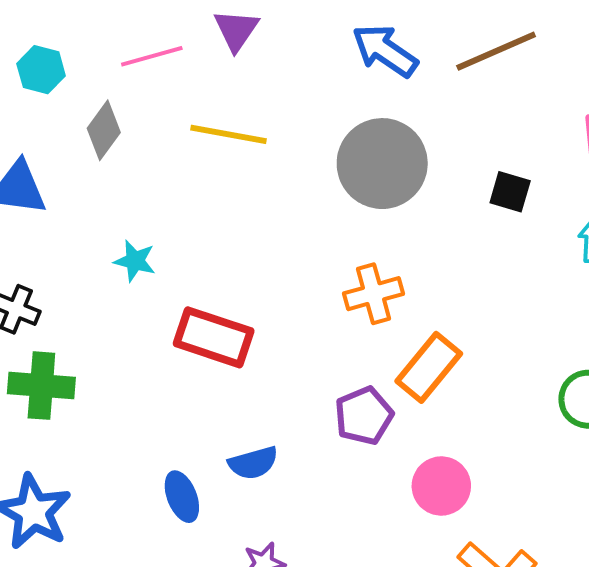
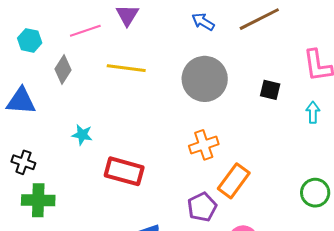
blue arrow: (385, 51) -> (203, 22), size x0.7

